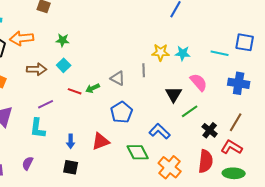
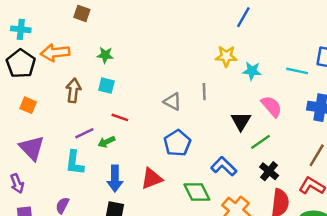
yellow star: (161, 52) -> (226, 56), moved
cyan square: (64, 65) -> (106, 86), turned -32
brown arrow: (37, 69) -> (73, 91), turned -84
green arrow: (93, 88) -> (106, 142), moved
black cross: (210, 130) -> (269, 171), moved
blue arrow: (71, 141) -> (115, 179), size x1.5

